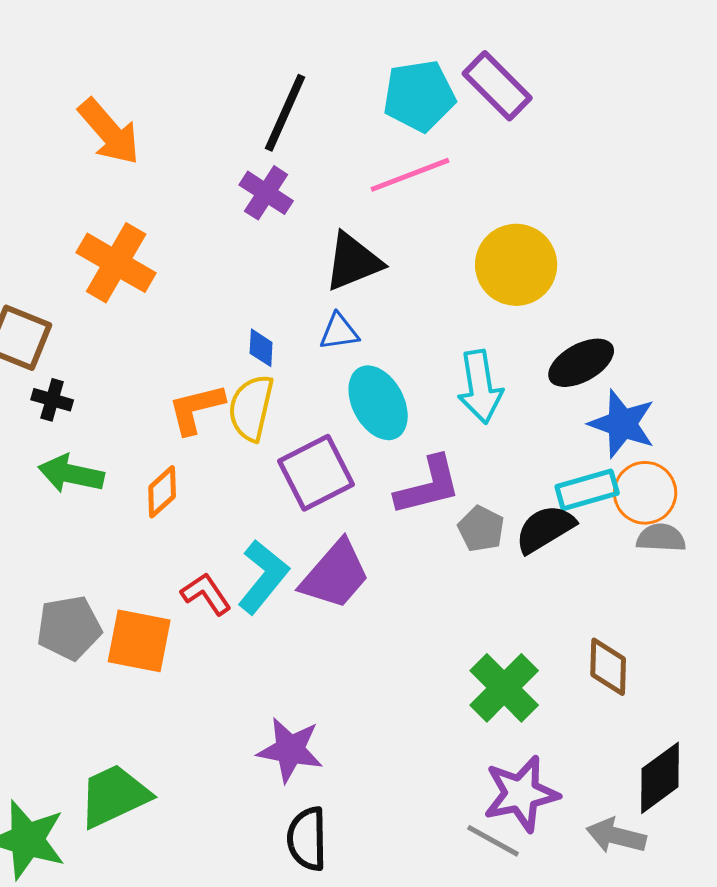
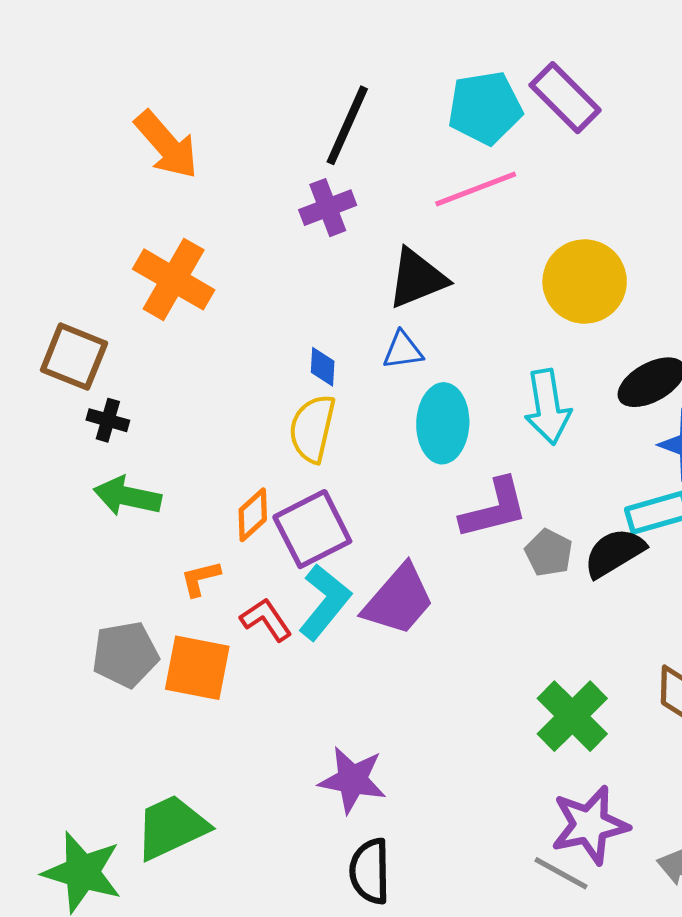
purple cross: (266, 193) -> (328, 208), turned 36
cyan ellipse: (378, 403) -> (443, 423), turned 30
orange L-shape: (196, 409) -> (200, 578), moved, size x0.7
purple square: (316, 473) -> (312, 529), moved
orange diamond: (162, 492) -> (253, 515), moved

